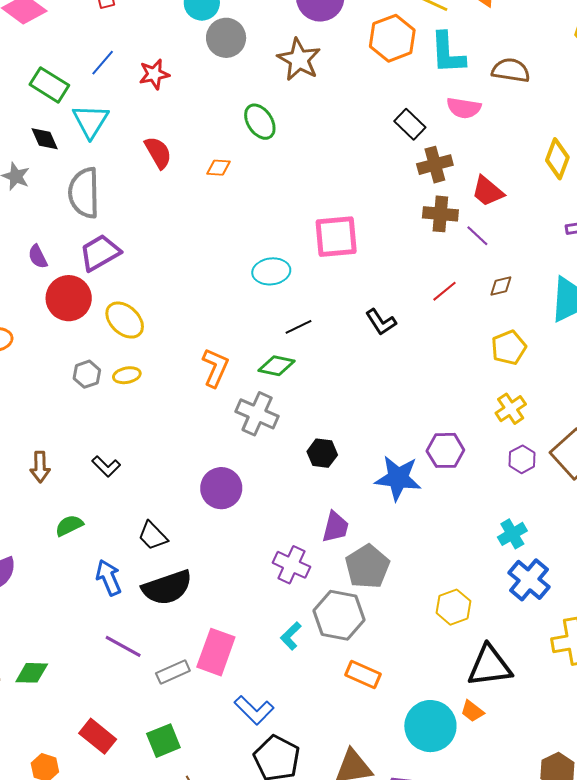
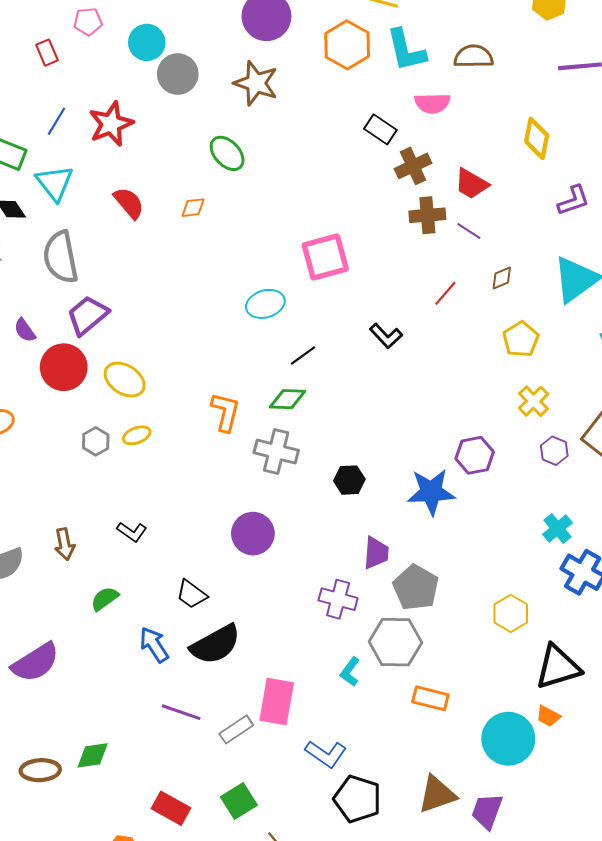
red star: (154, 74) -> (111, 124), size x1.4

